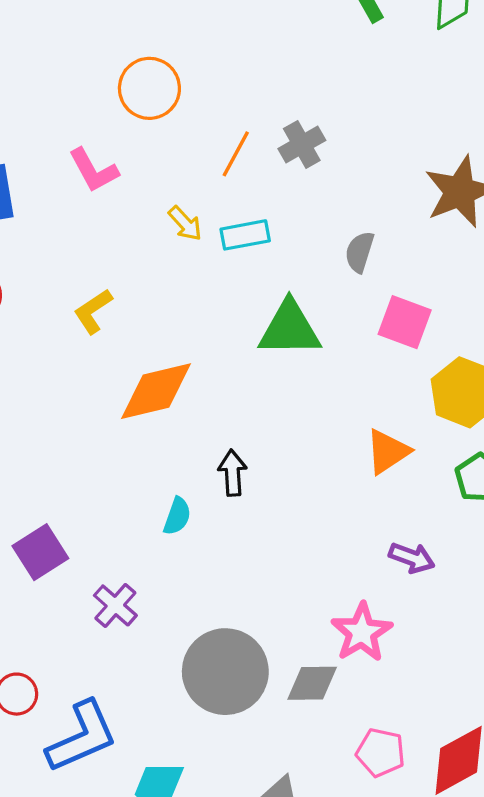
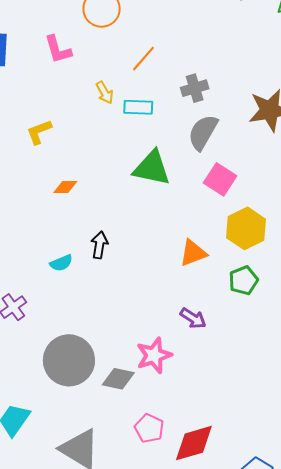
gray cross: (302, 145) -> (195, 88), moved
gray semicircle: (360, 252) -> (203, 132), size x1.5
orange diamond: (156, 391) -> (65, 187), size x0.5
cyan semicircle: (177, 516) -> (61, 263), turned 35

